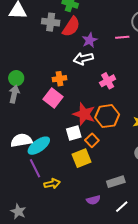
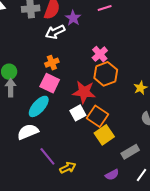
white arrow: (83, 59) -> (55, 32), moved
orange hexagon: (107, 116) -> (106, 74), moved
orange square: (92, 140) -> (97, 116), size x1.5
cyan ellipse: (39, 146) -> (39, 106), moved
yellow square: (82, 158) -> (104, 135), moved

